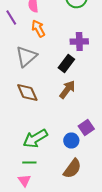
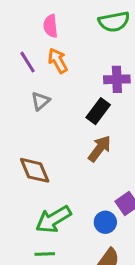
purple line: (11, 18) -> (27, 62), moved
gray triangle: (26, 56) -> (40, 101), size x0.6
brown diamond: (27, 92) -> (35, 170), moved

